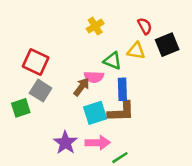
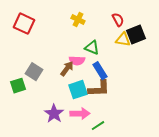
yellow cross: (95, 26) -> (78, 20), turned -32
yellow triangle: (136, 51) -> (123, 40), moved
red square: (36, 62) -> (24, 24), moved
blue rectangle: (122, 89) -> (100, 71), turned -30

